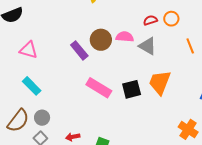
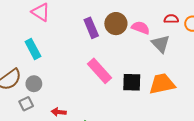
orange trapezoid: (160, 83) -> (162, 84), turned 40

